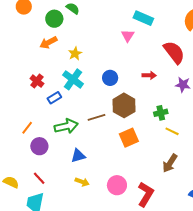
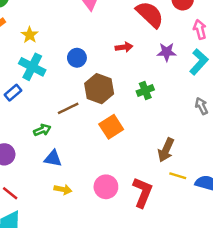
green arrow: (66, 126) -> (42, 130), moved, size x0.6
yellow line: (172, 131) -> (178, 176), moved
blue triangle: (78, 156) -> (53, 158), turned 35

